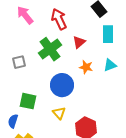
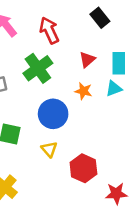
cyan rectangle: (108, 34) -> (119, 63), moved
red triangle: (79, 42) -> (87, 59), moved

